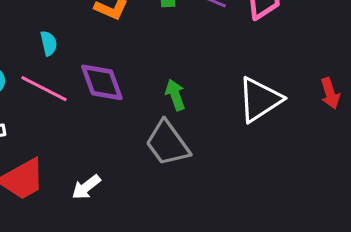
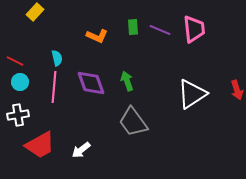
pink line: (44, 89) -> (54, 87), turned 68
green arrow: (175, 95) -> (127, 81), moved

